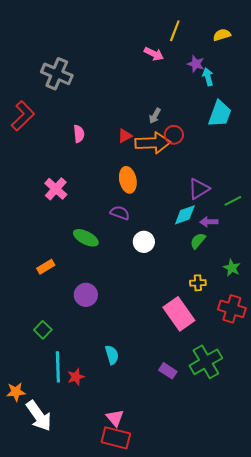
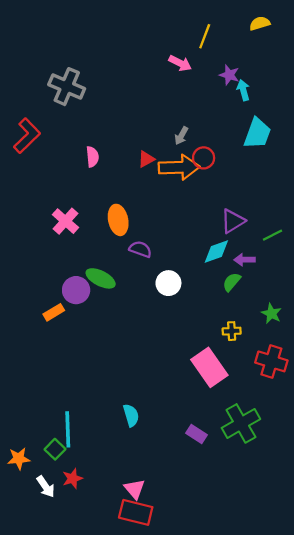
yellow semicircle: (222, 35) -> (260, 23), moved
orange ellipse: (128, 180) -> (118, 220), moved
purple circle: (86, 295) -> (76, 290), moved
green square: (43, 330) -> (55, 449), moved
red star: (76, 377) -> (73, 478), moved
white arrow: (39, 416) -> (46, 487), size x0.6

